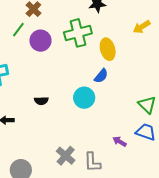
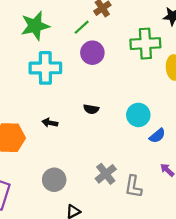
purple circle: (40, 41) -> (92, 53), moved
blue semicircle: (101, 76) -> (157, 136), moved

